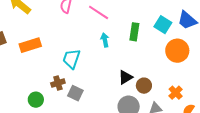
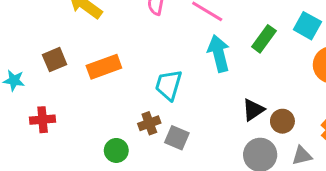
green rectangle: (134, 32) -> (264, 39), turned 30
cyan arrow: (105, 40) -> (219, 53), size x1.6

